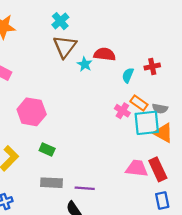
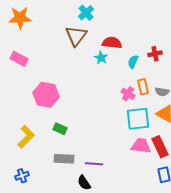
cyan cross: (60, 21) -> (86, 13), moved
cyan star: (85, 64) -> (101, 58), moved
orange rectangle: (139, 103) -> (143, 87), turned 42
cyan square: (147, 123) -> (138, 119), moved

